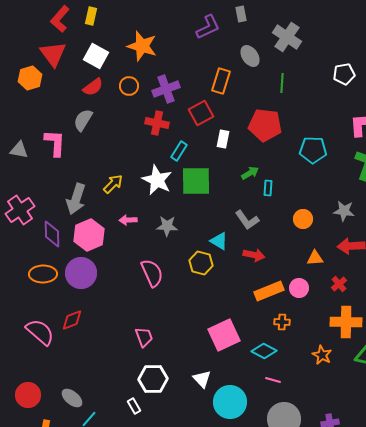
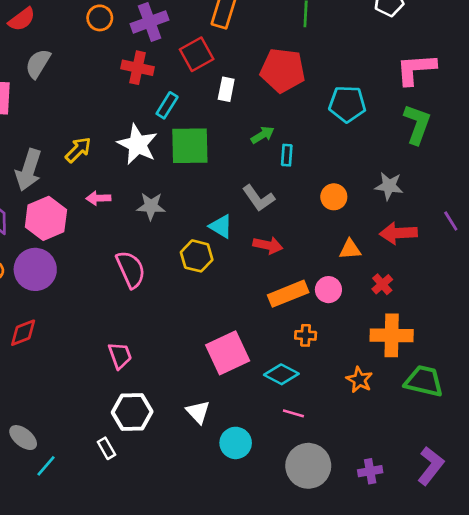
red semicircle: (93, 87) -> (22, 19), moved
cyan circle: (230, 402) -> (236, 443), size x0.7

